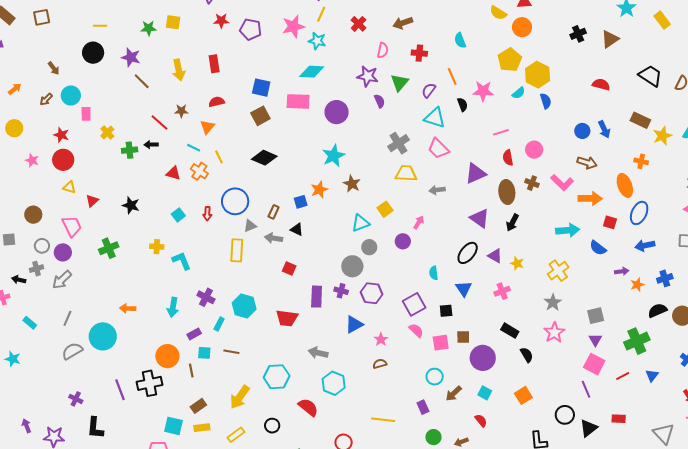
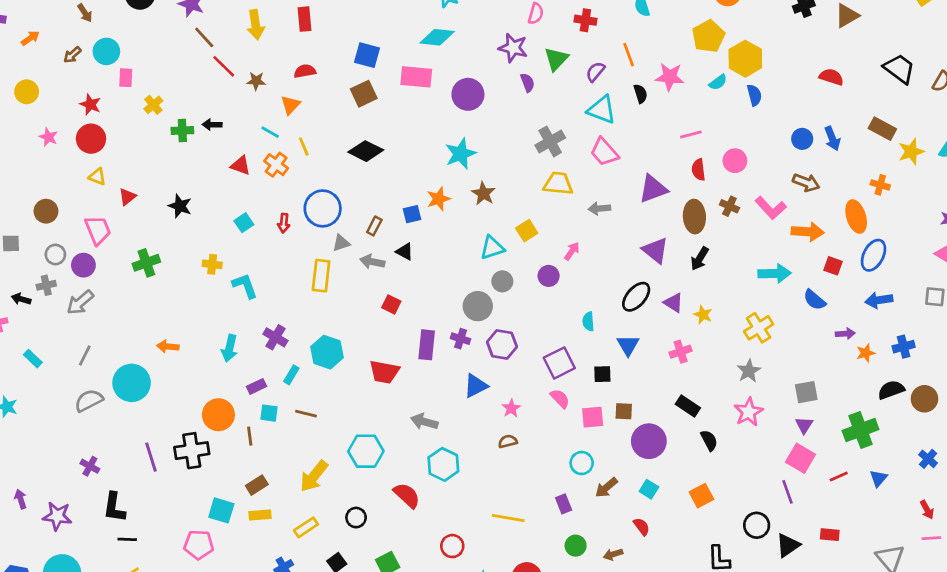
red line: (160, 122) -> (224, 66), moved

